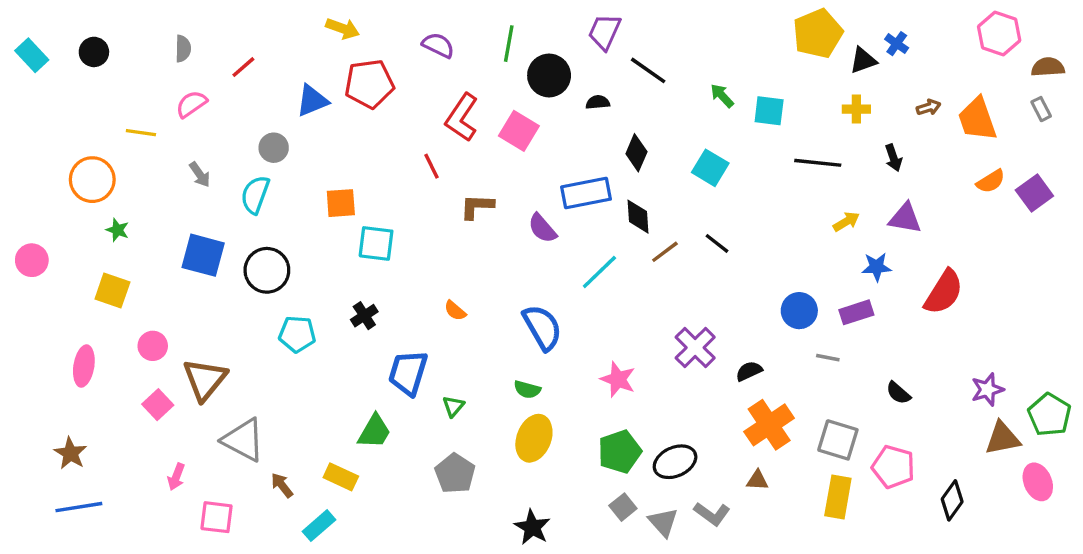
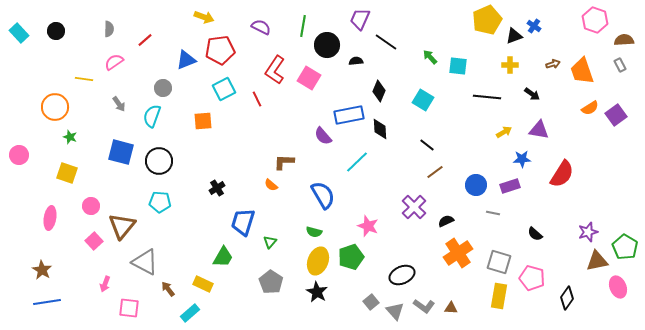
black arrow: (893, 158) -> (532, 94), turned -35
brown L-shape: (477, 206) -> (284, 162), moved
cyan square: (376, 243) -> (224, 89), moved, turned -35
brown line: (665, 252) -> (435, 172), moved
cyan pentagon: (297, 334) -> (160, 202), moved
green pentagon: (620, 452) -> (351, 257), moved
brown triangle: (757, 480) -> (451, 308), moved
black star: (532, 527) -> (317, 292), moved

